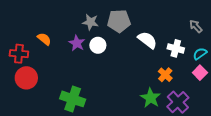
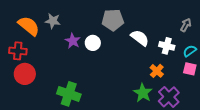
gray star: (91, 22) -> (53, 21), moved
gray arrow: (196, 26) -> (186, 25), turned 72
orange semicircle: (44, 39) -> (29, 26), moved, size x1.6
pink square: (200, 73) -> (190, 69), turned -32

